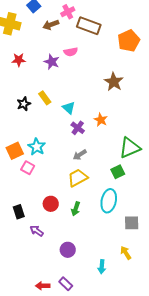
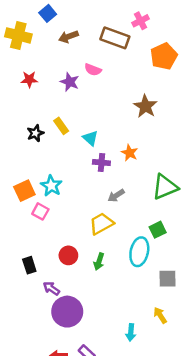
pink cross: (68, 12) -> (141, 21), moved
pink semicircle: (71, 52) -> (93, 70), turned 32
purple cross: (78, 128) -> (101, 163), turned -32
gray arrow: (80, 155) -> (116, 196), moved
green square: (118, 172) -> (158, 230), moved
purple circle: (68, 250) -> (67, 312), moved, size x1.6

